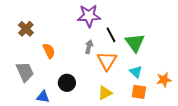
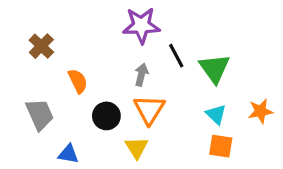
orange triangle: (107, 61) -> (149, 110), moved
orange star: (164, 80) -> (260, 111), moved
black circle: (67, 83) -> (106, 116), moved
yellow triangle: (105, 93) -> (137, 148), moved, turned -35

